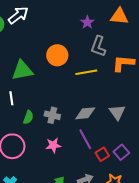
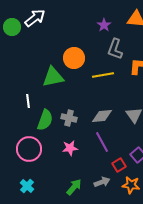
green triangle: (22, 70) -> (53, 77), moved
green semicircle: (28, 117) -> (45, 120), size x1.5
red square: (102, 154) -> (119, 165), moved

